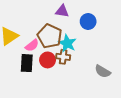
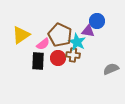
purple triangle: (62, 11) -> (88, 31), moved
gray semicircle: (103, 71) -> (111, 69), turned 126

